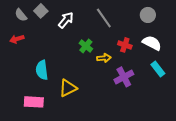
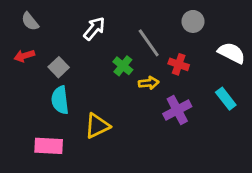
gray square: (41, 11) -> (59, 67), moved
gray circle: (148, 15) -> (193, 21), moved
gray line: (104, 18) -> (149, 43), moved
white semicircle: (152, 43) -> (232, 53), moved

